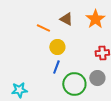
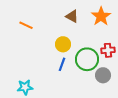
orange line: (43, 28) -> (26, 25), moved
green circle: (74, 84) -> (87, 59), moved

